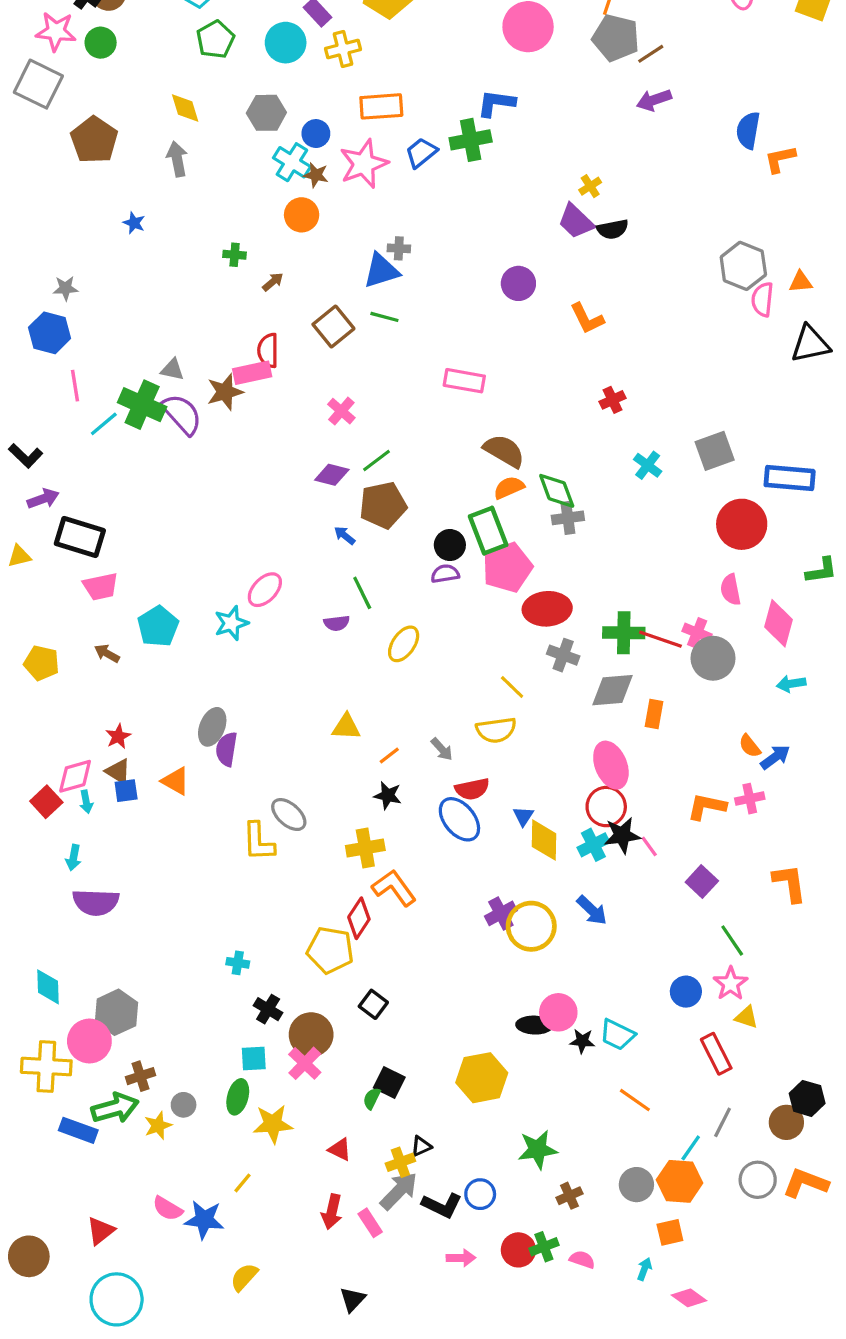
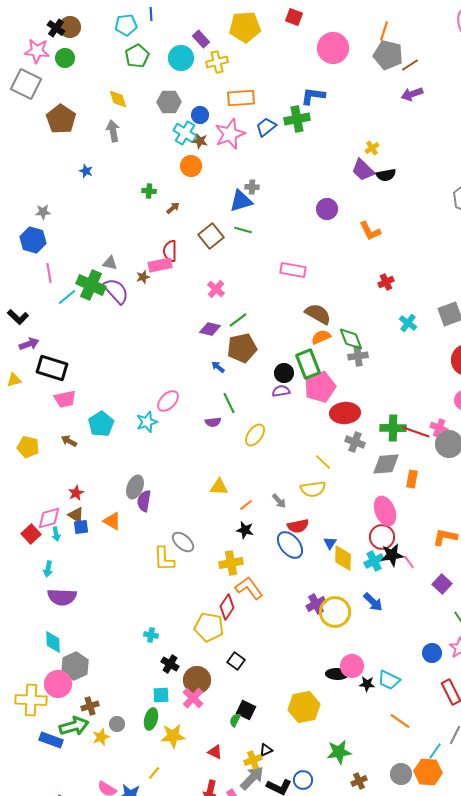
brown star: (225, 392) -> (143, 277), size x0.6
cyan diamond: (48, 987) -> (53, 642), moved

